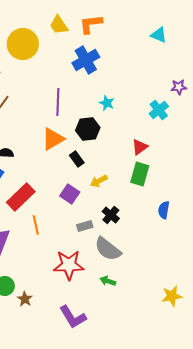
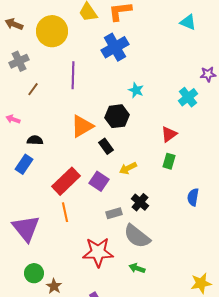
purple line: (58, 102) -> (73, 75), moved
green rectangle: (140, 174) -> (169, 161), size x0.7
red rectangle: (21, 197) -> (66, 181), moved

